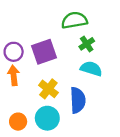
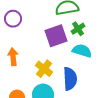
purple circle: (14, 52) -> (13, 19), moved
purple square: (44, 52) -> (56, 36), moved

